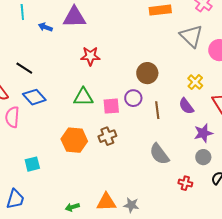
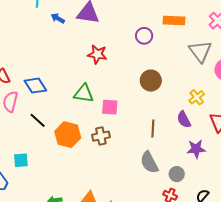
black line: (24, 68) -> (38, 120), moved
purple circle: (133, 98) -> (144, 36), moved
brown line: (157, 110) -> (153, 129), moved
gray circle: (203, 157) -> (177, 174), moved
cyan square: (32, 164) -> (21, 160), moved

